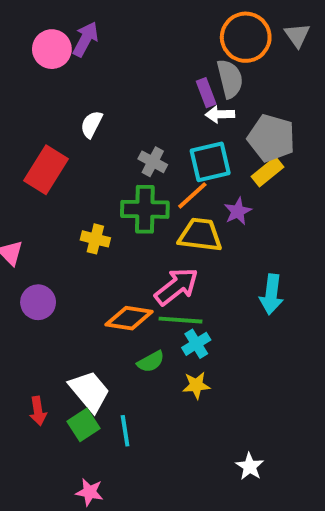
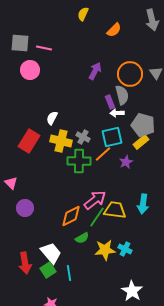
purple arrow: (86, 39) -> (95, 71), moved
pink circle: (52, 49) -> (30, 70), moved
yellow trapezoid: (200, 235) -> (115, 210), moved
yellow cross: (95, 239) -> (61, 141), moved, size x1.5
orange diamond: (129, 318) -> (71, 216), turned -35
green line: (180, 320) -> (97, 217), turned -60
cyan cross: (196, 344) -> (125, 249), moved, turned -32
yellow star: (196, 385) -> (105, 250), size x1.5
red arrow: (38, 411) -> (25, 263), size x1.5
white star: (250, 466) -> (132, 291), size x1.5

